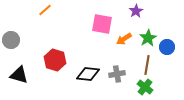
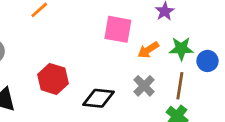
green star: (148, 38) -> (181, 49), turned 30
gray cross: (117, 74) -> (144, 86), moved, turned -35

